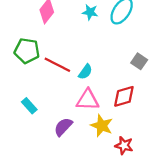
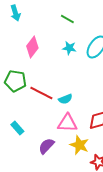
cyan semicircle: (85, 72) -> (65, 99), turned 32

